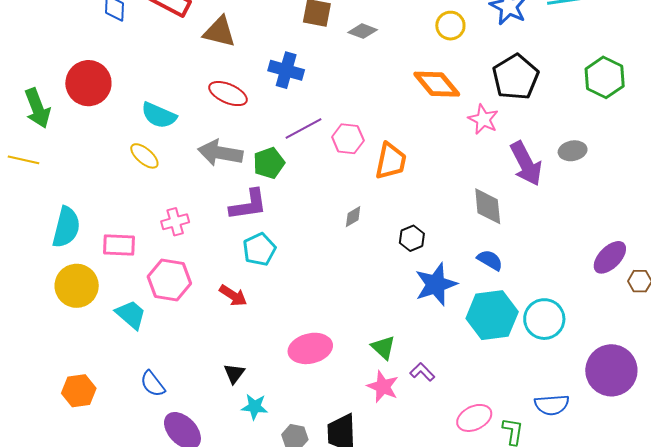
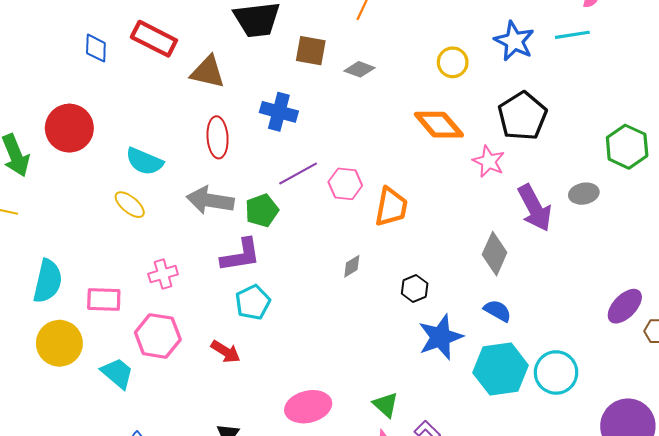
green hexagon: (605, 77) -> (627, 147), moved
red ellipse: (228, 94) -> (218, 137), turned 63
gray diamond: (488, 206) -> (495, 254), turned 30

